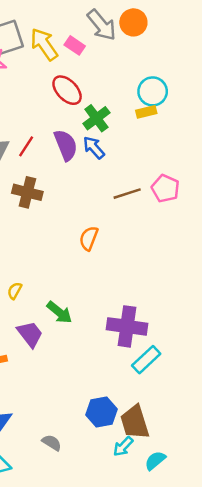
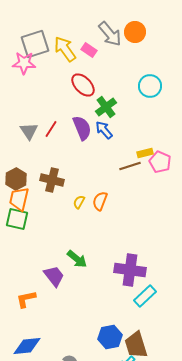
yellow rectangle: (146, 112) -> (145, 153), moved
brown cross: (27, 192) -> (52, 180), moved
yellow semicircle: (15, 291) -> (79, 202), moved

